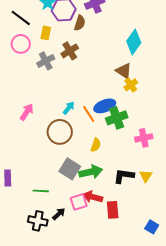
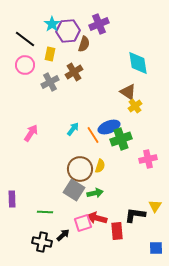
cyan diamond: (134, 42) -> (138, 63), turned -45
brown circle: (60, 132) -> (80, 169), moved
green arrow: (91, 172) -> (95, 193), size x0.7
black L-shape: (124, 176) -> (135, 215), moved
yellow triangle: (146, 176) -> (155, 206), moved
blue square: (152, 227) -> (156, 248), turned -32

